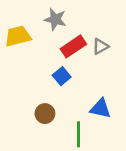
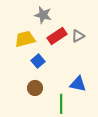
yellow trapezoid: (18, 36) -> (25, 39), moved
blue square: (62, 76) -> (38, 61), moved

